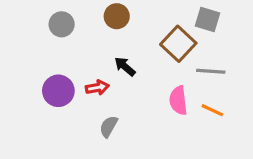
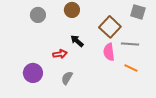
gray square: (207, 19) -> (138, 12), moved
purple circle: (58, 91) -> (33, 73), moved
pink semicircle: (178, 101) -> (109, 52), moved

